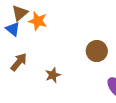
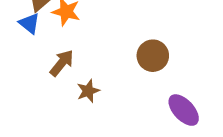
brown arrow: (19, 62) -> (62, 63), moved

